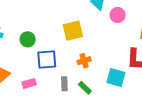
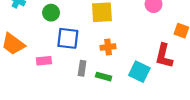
green rectangle: (85, 88) -> (104, 77), turned -40

